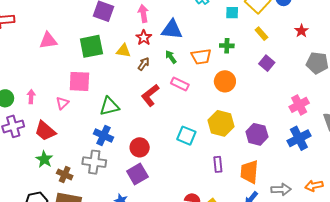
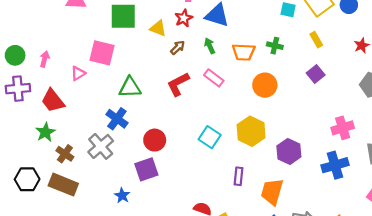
gray cross: (94, 162) -> (101, 146), turned 30

